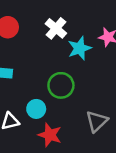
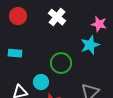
cyan star: (79, 48) -> (90, 45), moved

